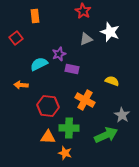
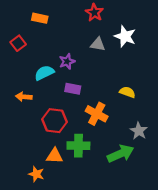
orange rectangle: (35, 16) -> (40, 18), turned -72
gray triangle: (86, 39) -> (98, 44), turned 32
purple rectangle: (72, 69) -> (73, 89), moved
orange star: (65, 153) -> (36, 174), moved

